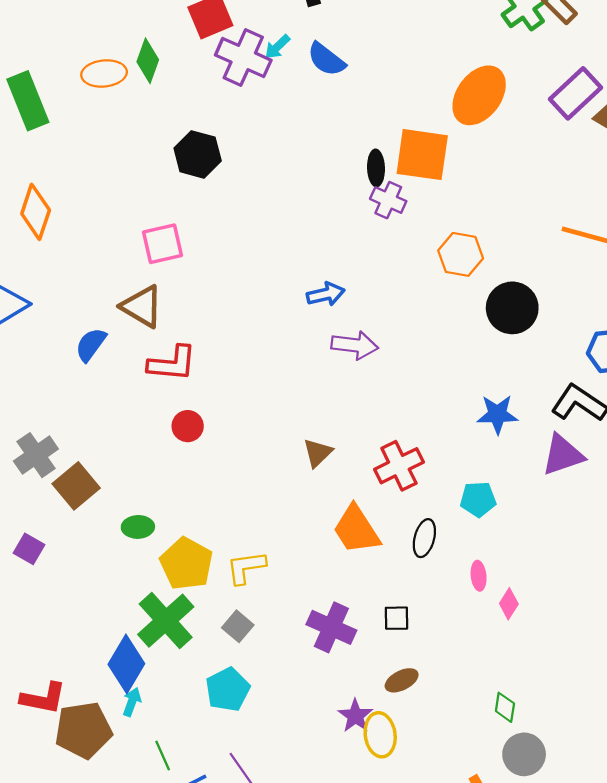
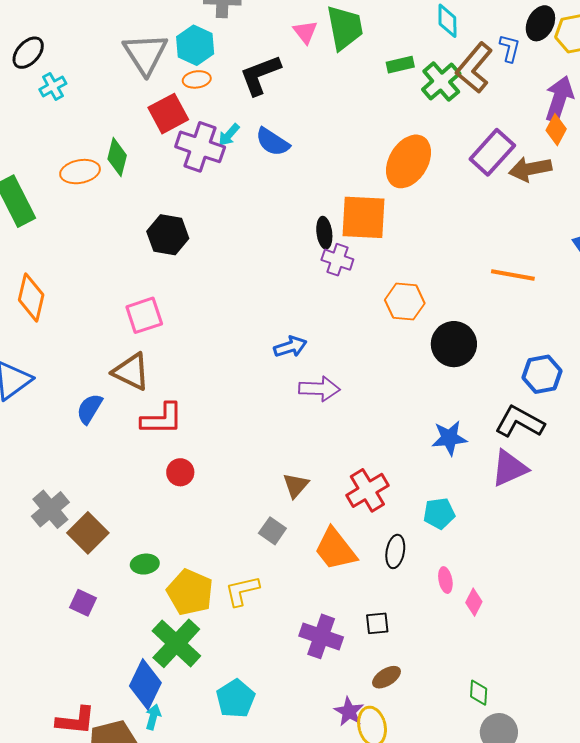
purple square: (29, 549) -> (83, 603), moved
gray square: (238, 626) -> (272, 531), moved

